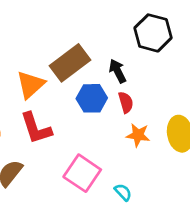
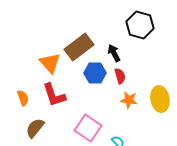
orange triangle: (30, 85) -> (50, 63), turned -30

